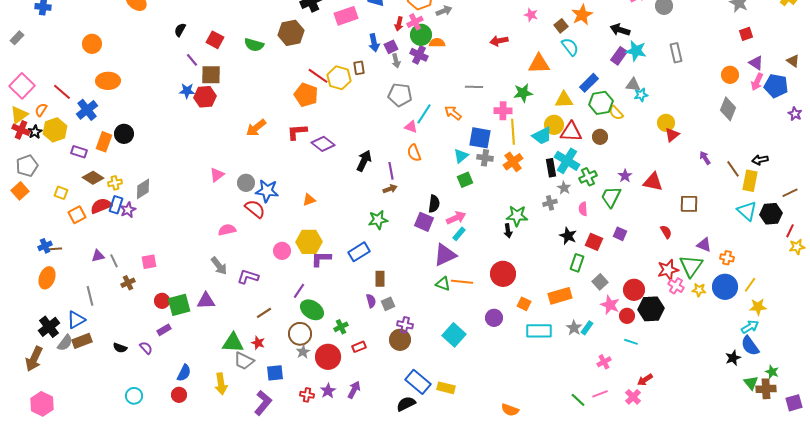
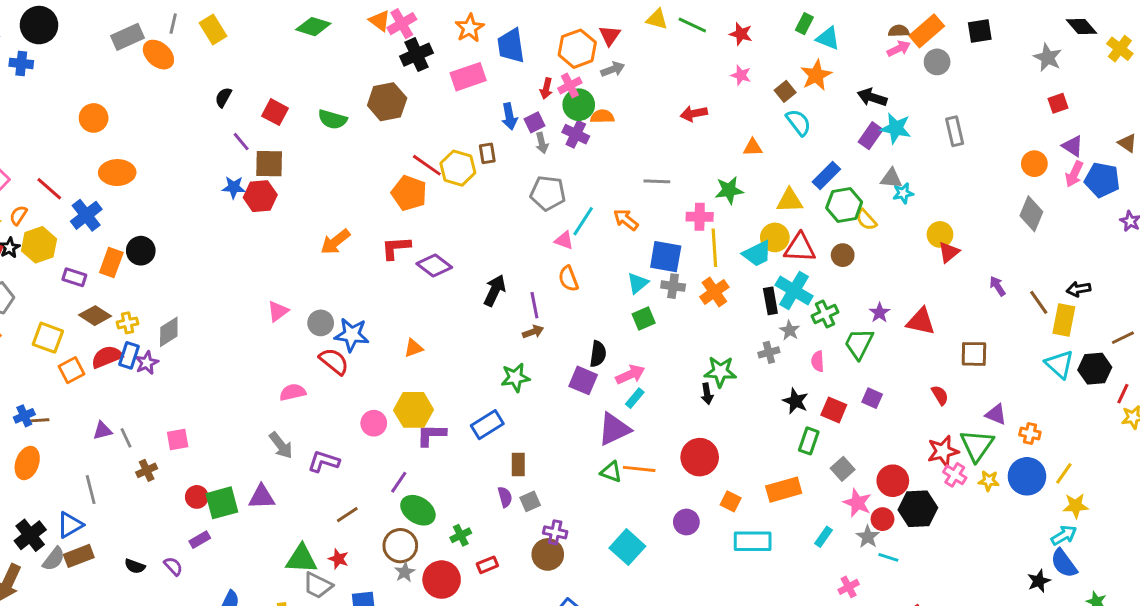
orange triangle: (539, 64) -> (753, 147), size x0.6
yellow square: (61, 193) -> (48, 338), size x1.5
gray star: (574, 328) -> (868, 537), moved

